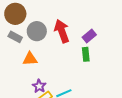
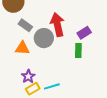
gray circle: (37, 31) -> (44, 38), moved
gray rectangle: (15, 37) -> (25, 25), moved

